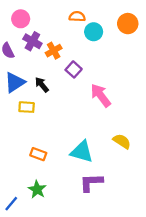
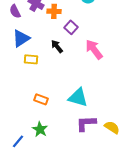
orange cross: (54, 51) -> (54, 11), turned 32
black arrow: (42, 85) -> (57, 46), moved
yellow semicircle: (122, 141) -> (112, 127), moved

